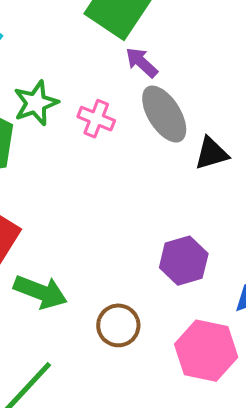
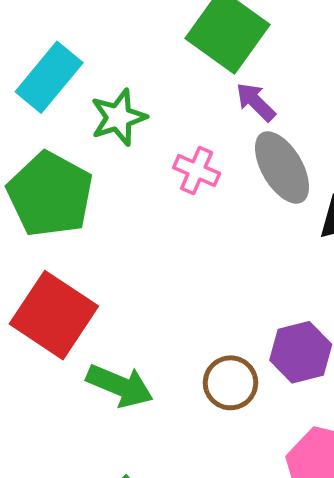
green star: (36, 103) -> (118, 117), moved
brown circle: (118, 325) -> (230, 383), moved

